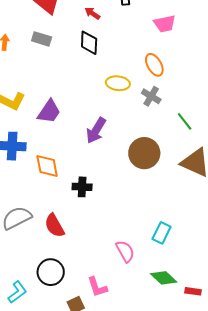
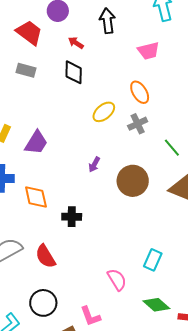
yellow ellipse: (118, 83) -> (104, 112), turned -45
gray cross: (151, 96) -> (138, 124), turned 36
purple arrow: (96, 130) -> (94, 164), moved, size x0.6

